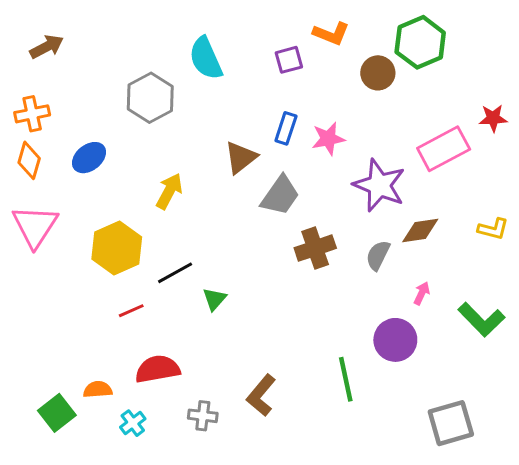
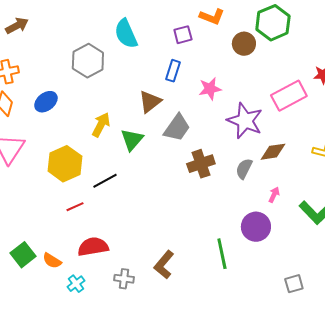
blue rectangle: (286, 128) -> (173, 71), moved
green triangle: (214, 299) -> (132, 140), moved, size x1.4
orange semicircle: (98, 390) -> (52, 261), turned -144
green square: (57, 413) -> (23, 255), moved
gray square: (451, 423) -> (294, 284), size x0.6

